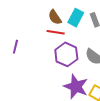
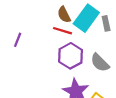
cyan rectangle: (76, 18) -> (86, 18), size x1.4

